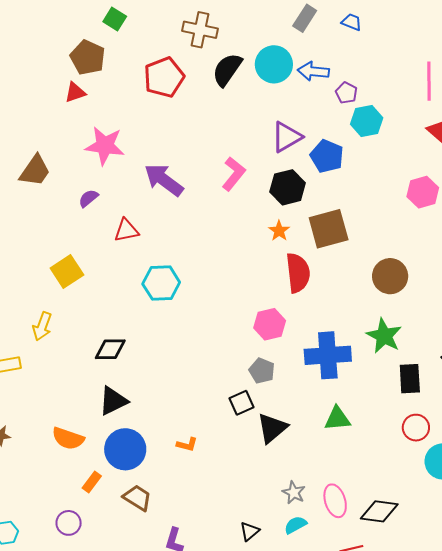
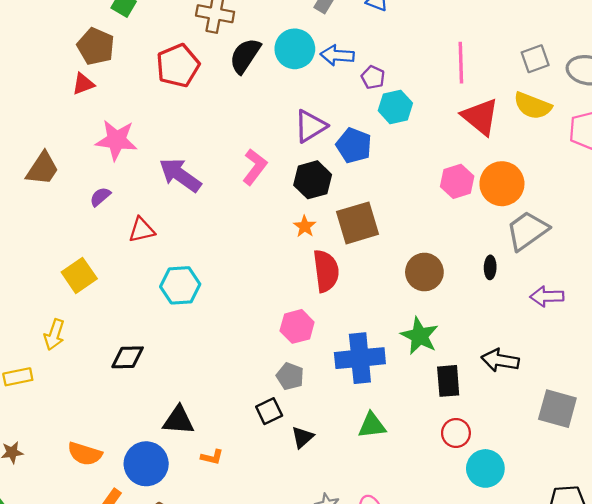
black triangle: (113, 401) -> (178, 420), moved, turned 32
black triangle: (272, 428) -> (302, 437), size x0.7

